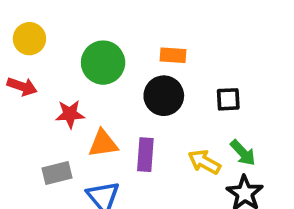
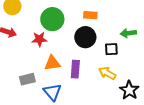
black square: (228, 99) -> (111, 49), moved
red star: (70, 114) -> (39, 39), moved
green arrow: (243, 153) -> (128, 33), moved, turned 126

